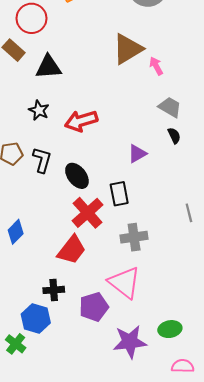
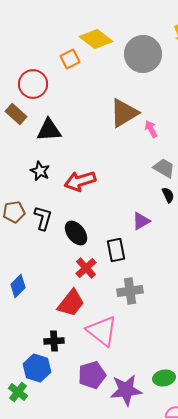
purple triangle: (137, 154) -> (141, 221), moved
red cross: (88, 213) -> (86, 268), size x0.7
pink triangle: (124, 283) -> (102, 331), moved
purple pentagon: (94, 307) -> (92, 375), moved

